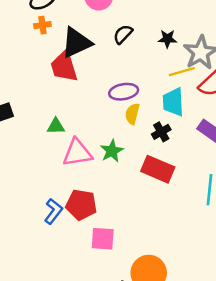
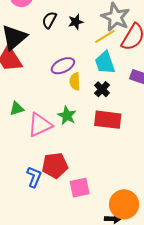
black star: (167, 39) -> (76, 22), moved

